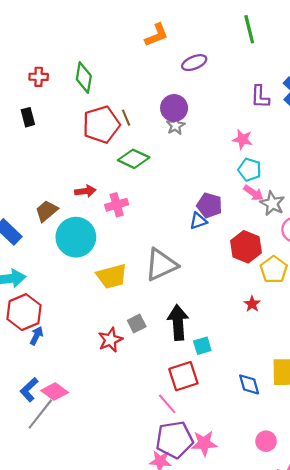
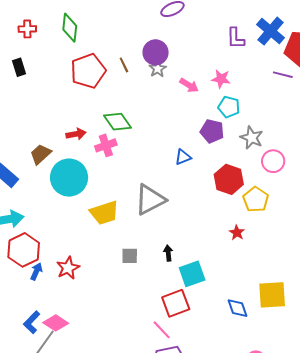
brown line: (126, 118) -> (124, 65), moved
green diamond: (134, 159) -> (118, 122), moved, turned 32
pink arrow: (253, 193) -> (189, 85), moved
purple pentagon: (209, 205) -> (212, 131), moved
black arrow: (178, 322) -> (168, 253), size x0.5
gray square: (137, 323) -> (130, 256), turned 30
red star: (110, 340) -> (68, 268), moved
cyan square: (202, 346) -> (192, 274), size x1.5

